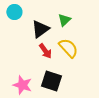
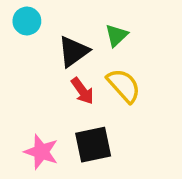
black square: (51, 81) -> (93, 145), turned -30

